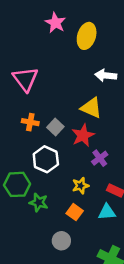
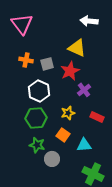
gray square: (55, 127) -> (47, 64), turned 32
green hexagon: (17, 184) -> (36, 118), moved
green star: (39, 202) -> (37, 145), moved
cyan triangle: (107, 212) -> (84, 145), moved

